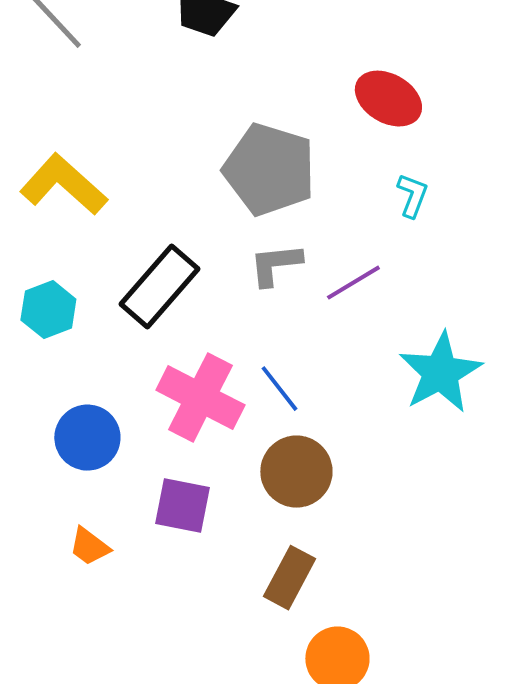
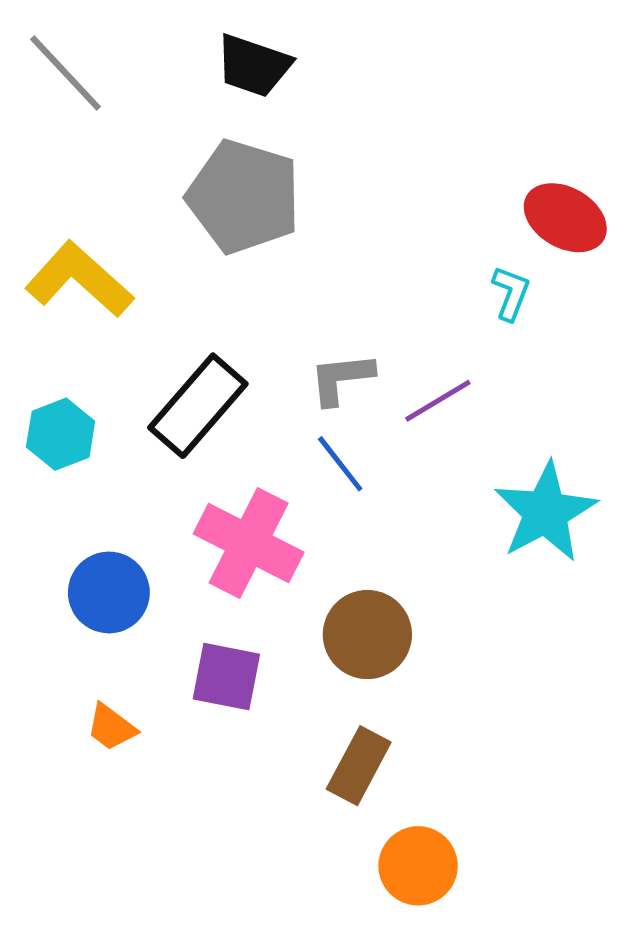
red ellipse: (388, 99) -> (565, 218), moved
gray pentagon: (269, 170) -> (244, 197), moved
blue line: (279, 389) -> (340, 464), moved

